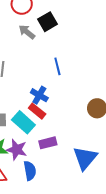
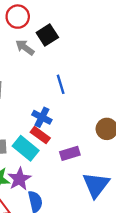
purple rectangle: (48, 143) -> (70, 153), moved
purple star: (17, 150) -> (19, 179), turned 30

